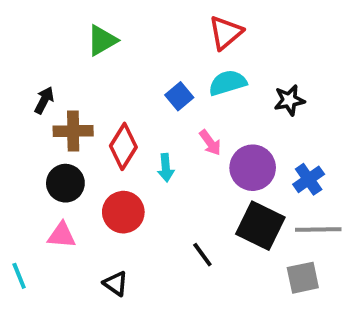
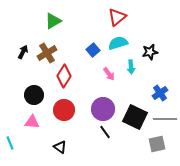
brown cross: (73, 131) -> (47, 53), moved, turned -30
cyan arrow: (166, 168) -> (131, 67), moved
purple circle: (253, 168) -> (103, 109), moved

